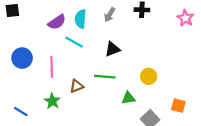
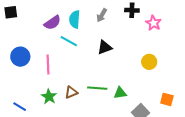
pink star: (185, 18) -> (153, 23), moved
yellow circle: (149, 76) -> (149, 62), moved
green line: (105, 77) -> (97, 88), moved
brown triangle: (77, 86) -> (71, 92), moved

